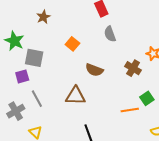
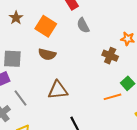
orange square: (72, 44) -> (46, 26), moved, size x1.5
brown semicircle: (94, 70) -> (47, 54), moved

